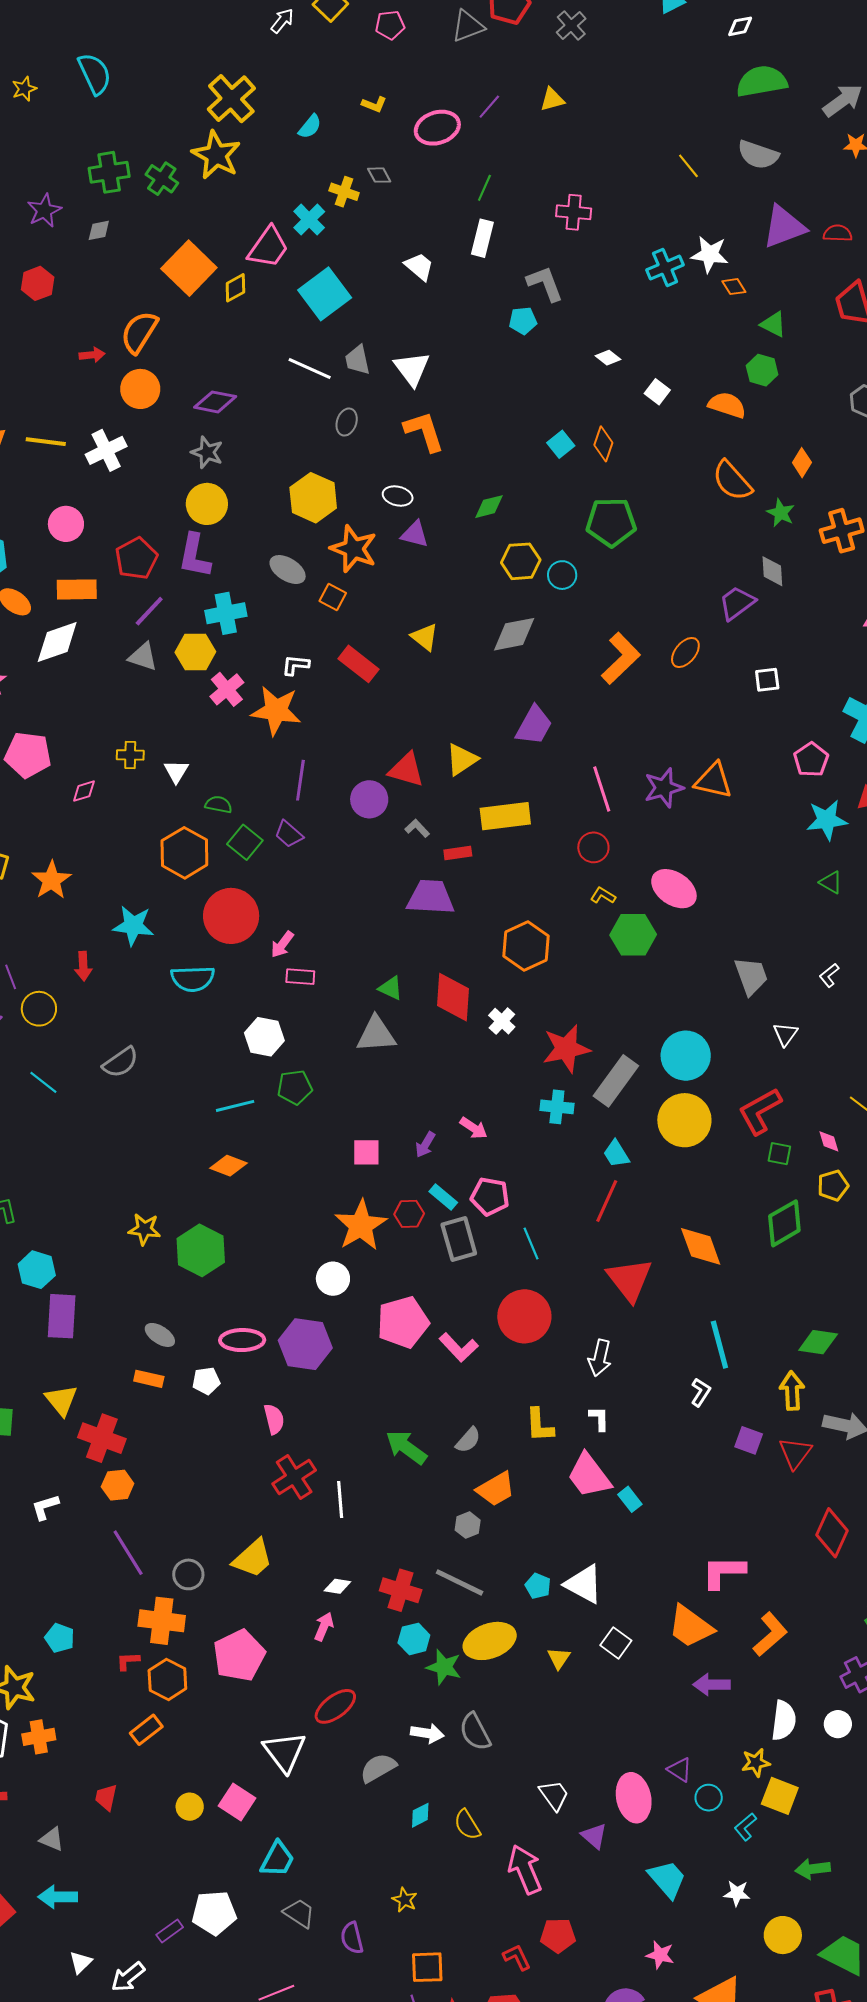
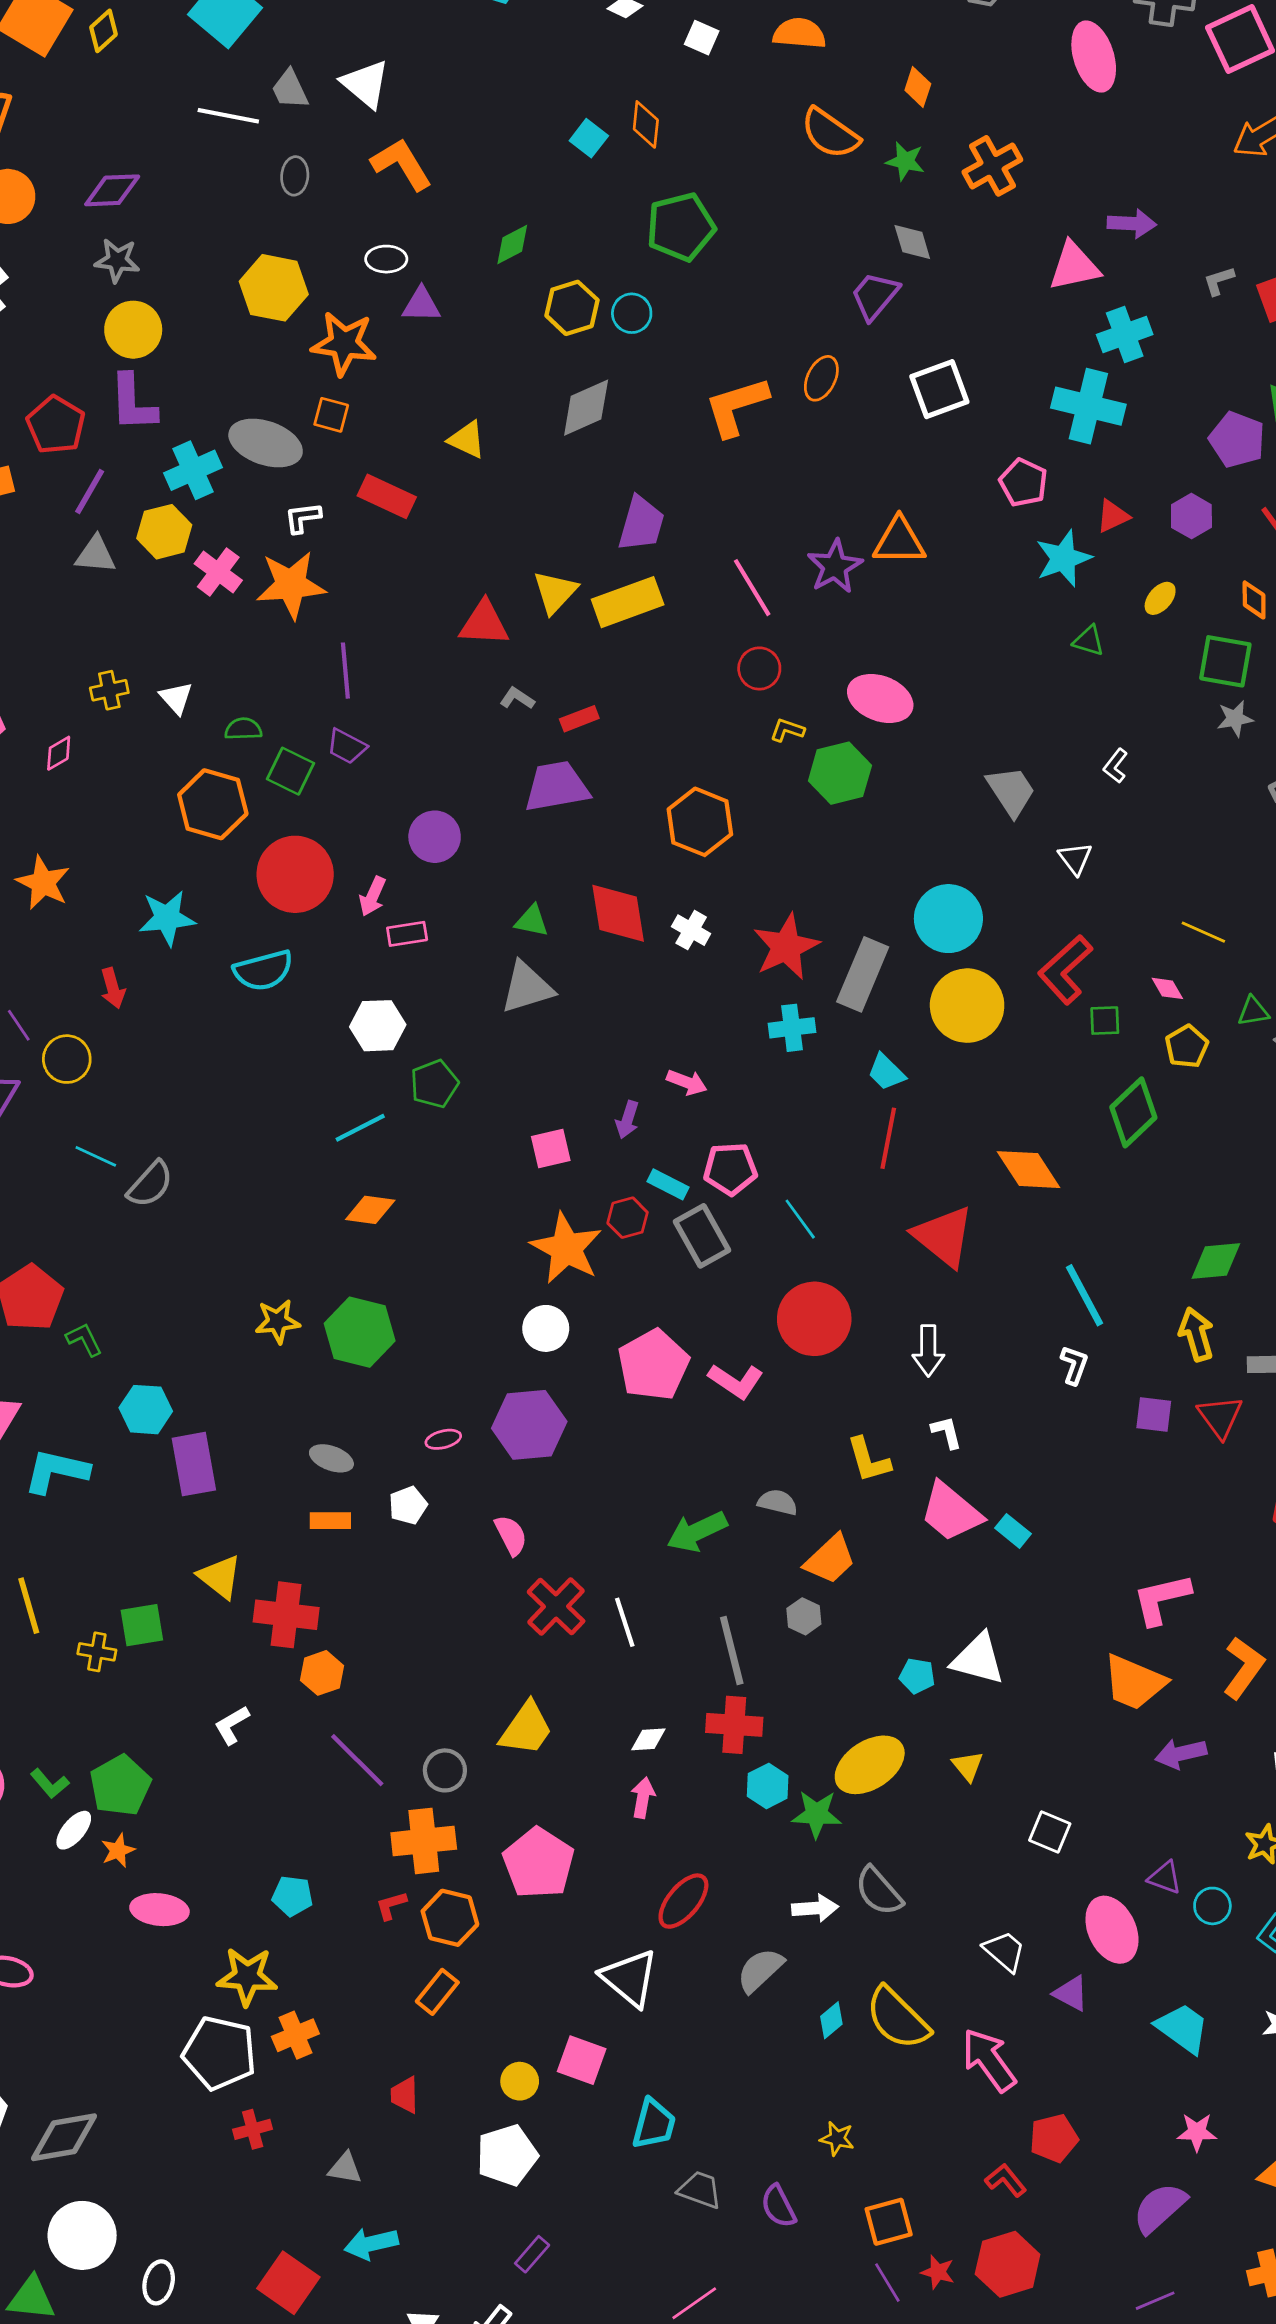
gray ellipse: (288, 570) -> (266, 443), moved, size x1.4
orange L-shape: (621, 658) -> (736, 406), turned -140
white square: (767, 680) -> (939, 389), size x1.6
purple circle: (369, 799) -> (435, 837), moved
yellow rectangle: (505, 816) -> (628, 602), moved
gray semicircle: (121, 1062) -> (150, 1184), moved
pink ellipse: (242, 1340) -> (443, 1439), size x0.6
gray semicircle: (468, 1440) -> (778, 1502), turned -104
green arrow: (406, 1447) -> (697, 1532), turned -48
gray line: (460, 1582) -> (732, 1651), moved, turned 63
white square: (616, 1643) -> (1050, 1832), moved
yellow semicircle: (467, 1825) -> (897, 2018), size x1.6
white pentagon: (214, 1913) -> (507, 2155), moved

